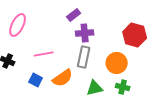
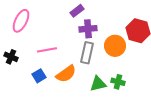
orange circle: (117, 63) -> (115, 46), moved
blue square: (36, 80) -> (39, 76), turned 32
green cross: (123, 87) -> (118, 82), moved

